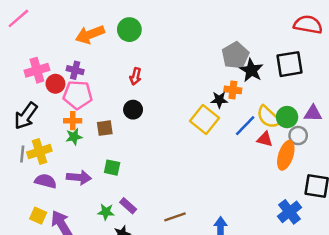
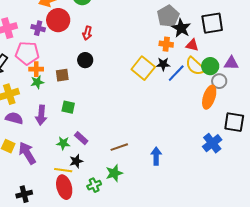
red circle: (55, 84) -> (58, 20), moved, size x1.5
pink pentagon: (78, 95) -> (27, 53), moved
black star: (219, 100) -> (163, 64), moved
red triangle: (265, 139) -> (192, 45), moved
purple arrow: (79, 177) -> (41, 115), turned 90

